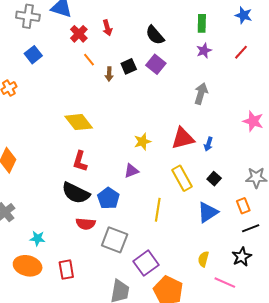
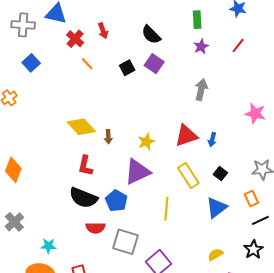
brown arrow: (109, 74) -> (108, 137), moved
purple triangle: (131, 171) -> (137, 172), size x1.8
yellow semicircle: (203, 259) -> (215, 255), turned 49

